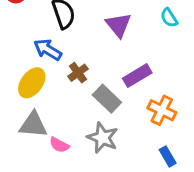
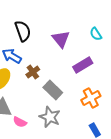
purple rectangle: (137, 76) -> (83, 65), moved
orange cross: (162, 110) -> (91, 98), turned 36

